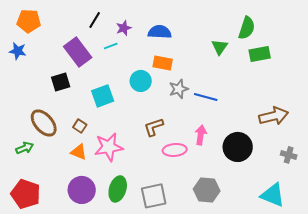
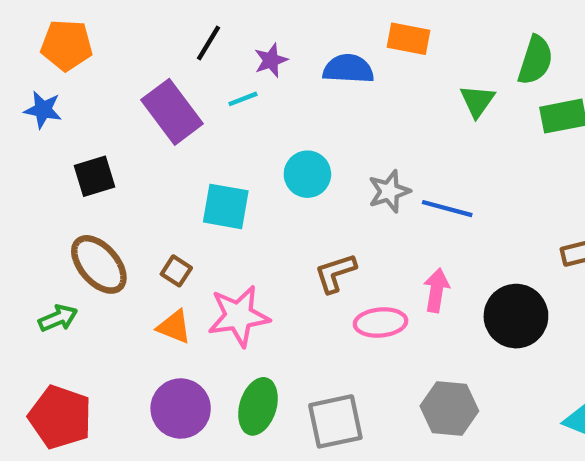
orange rectangle: (163, 63) -> (408, 39), moved
black square: (61, 82) -> (95, 176), moved
cyan square: (103, 96) -> (226, 206), turned 30

